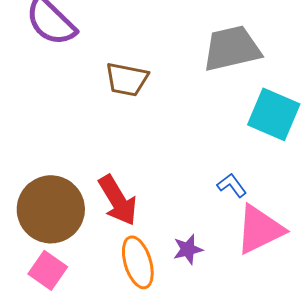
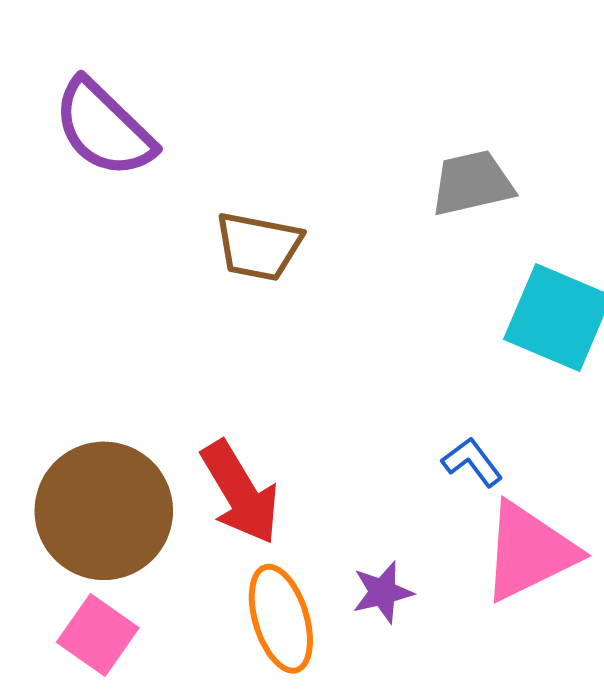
gray trapezoid: (232, 48) -> (472, 183), size x0.7

